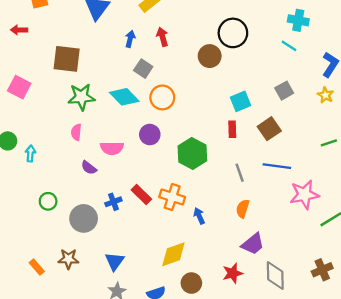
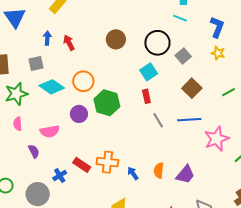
black circle: (233, 33) -> (157, 43), moved
red arrow: (162, 37) -> (69, 43), moved
gray square: (143, 69) -> (36, 63), moved, turned -35
brown square: (269, 129) -> (192, 88), moved
green hexagon: (192, 153) -> (107, 103), moved
purple semicircle: (89, 168) -> (34, 151), turned -144
gray line: (240, 173) -> (158, 120), moved
orange semicircle: (243, 209) -> (159, 170), moved
purple trapezoid: (253, 244) -> (185, 174), moved

